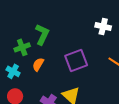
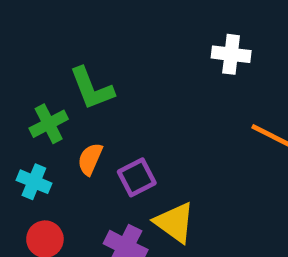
green L-shape: (42, 34) -> (92, 88), turned 140
purple square: (76, 60) -> (137, 177), moved, size x0.7

